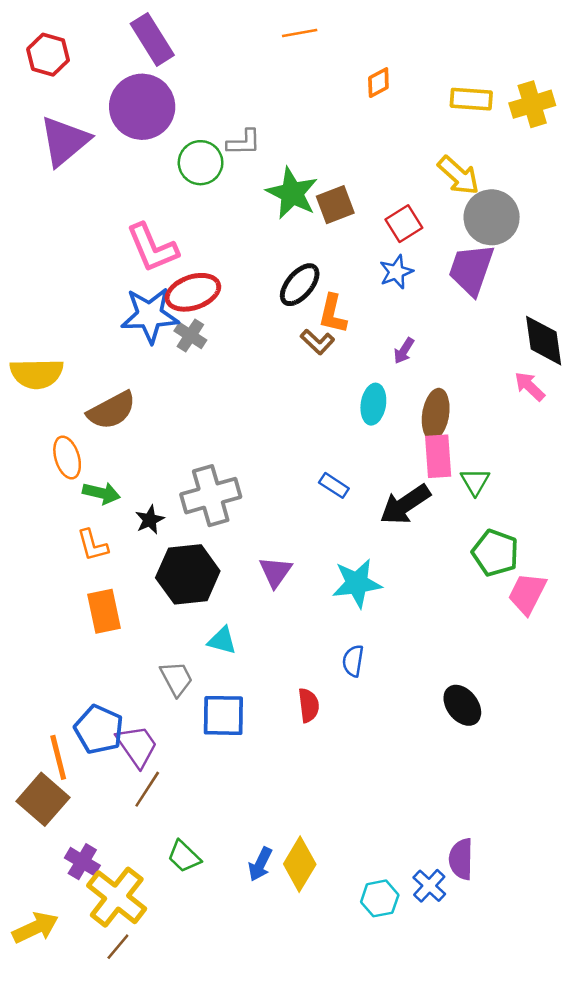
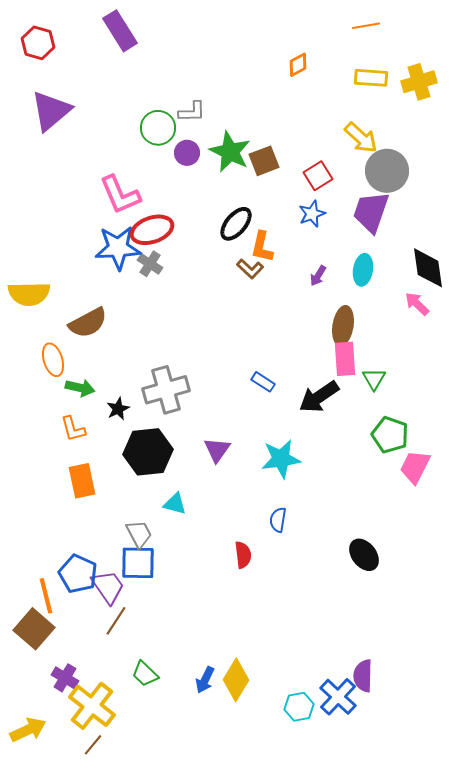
orange line: (300, 33) -> (366, 26), moved
purple circle: (142, 107) -> (187, 153), moved, size x0.5
cyan ellipse: (373, 404) -> (363, 270), moved
blue square: (223, 715) -> (138, 563), moved
blue cross: (429, 886) -> (338, 697), size x1.4

